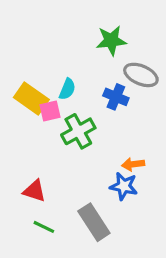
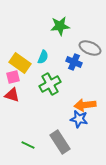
green star: (111, 40) -> (60, 26), moved
pink square: (50, 111) -> (13, 77), moved
orange arrow: (133, 164) -> (85, 105), size x1.5
red triangle: (34, 191) -> (12, 95), moved

